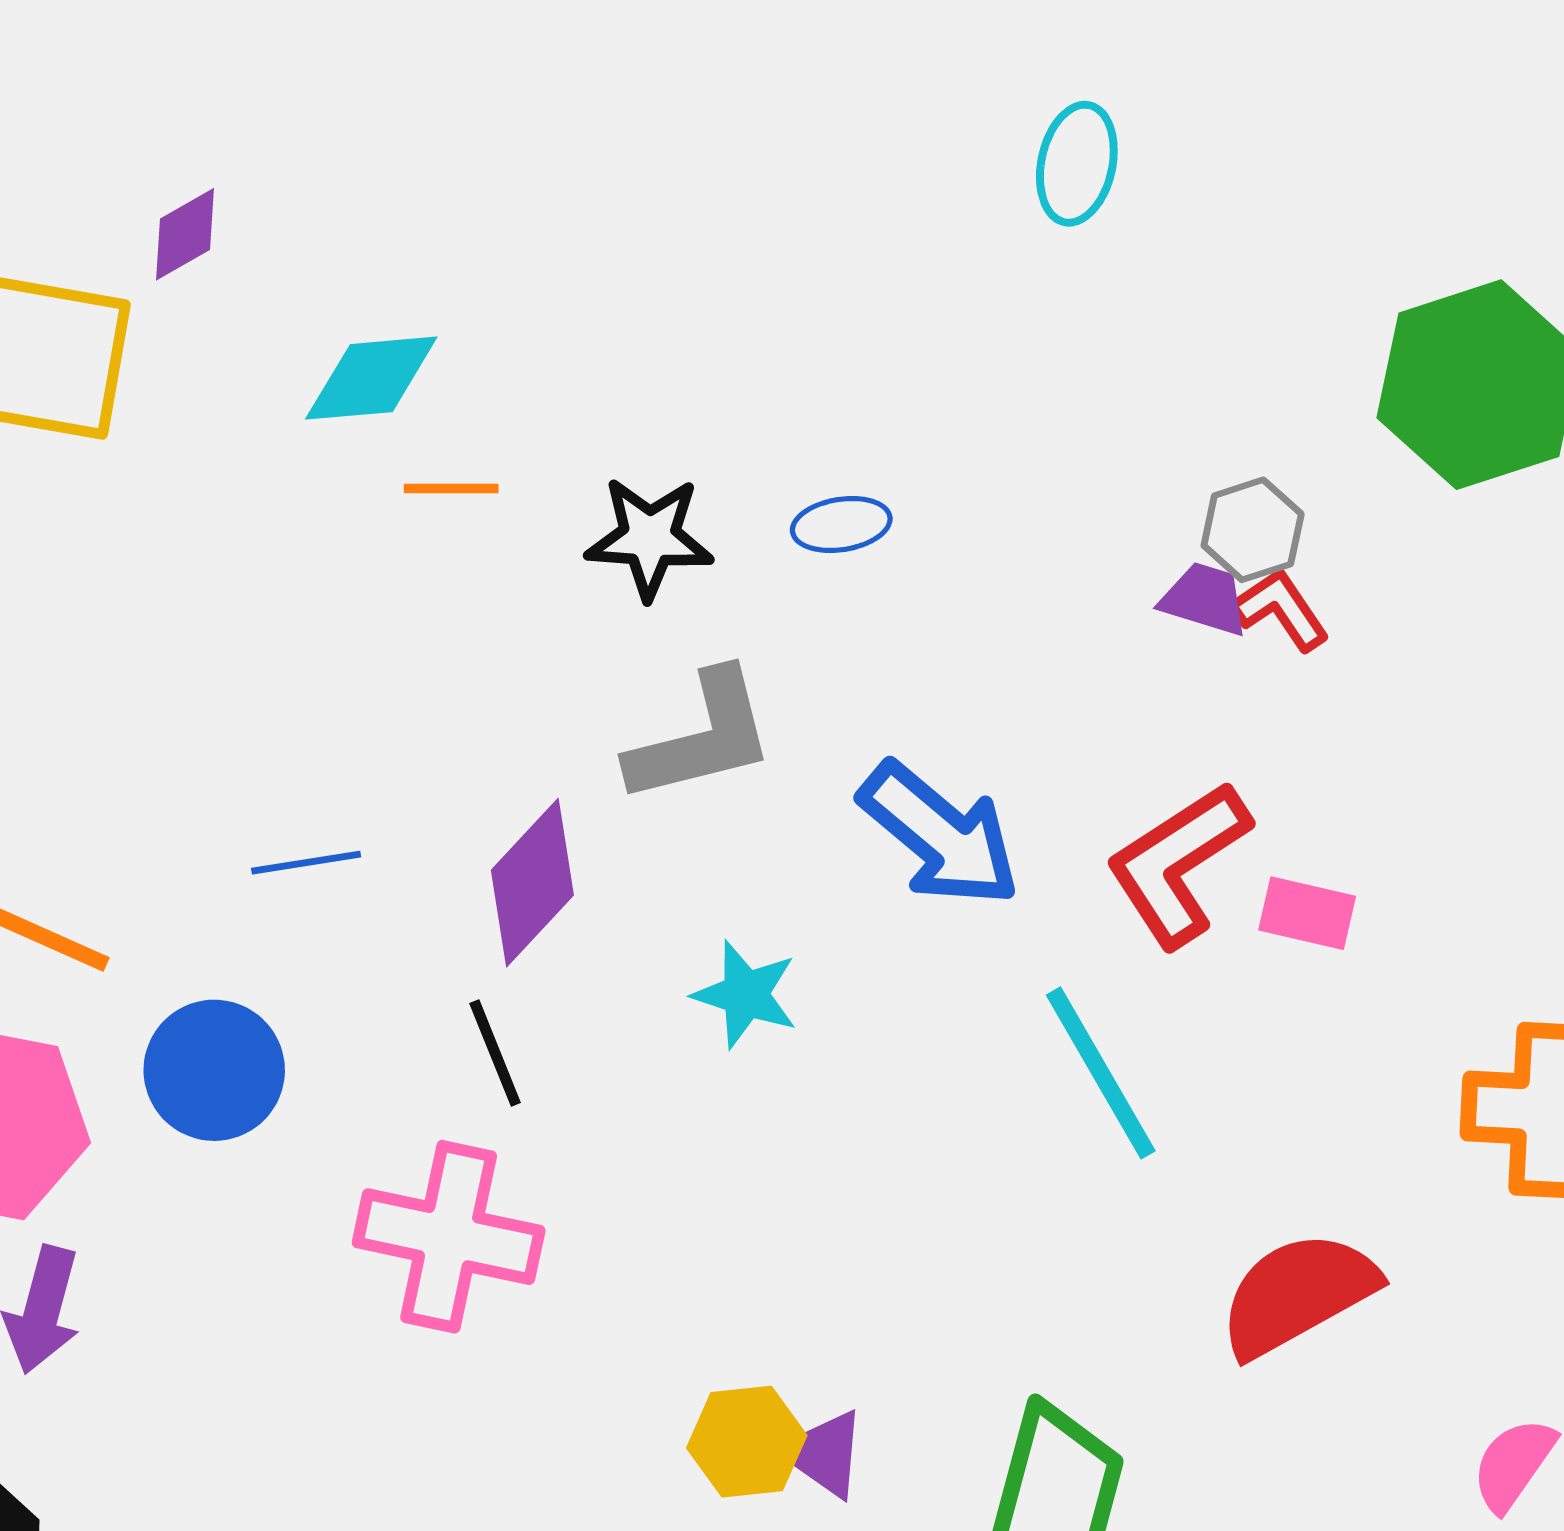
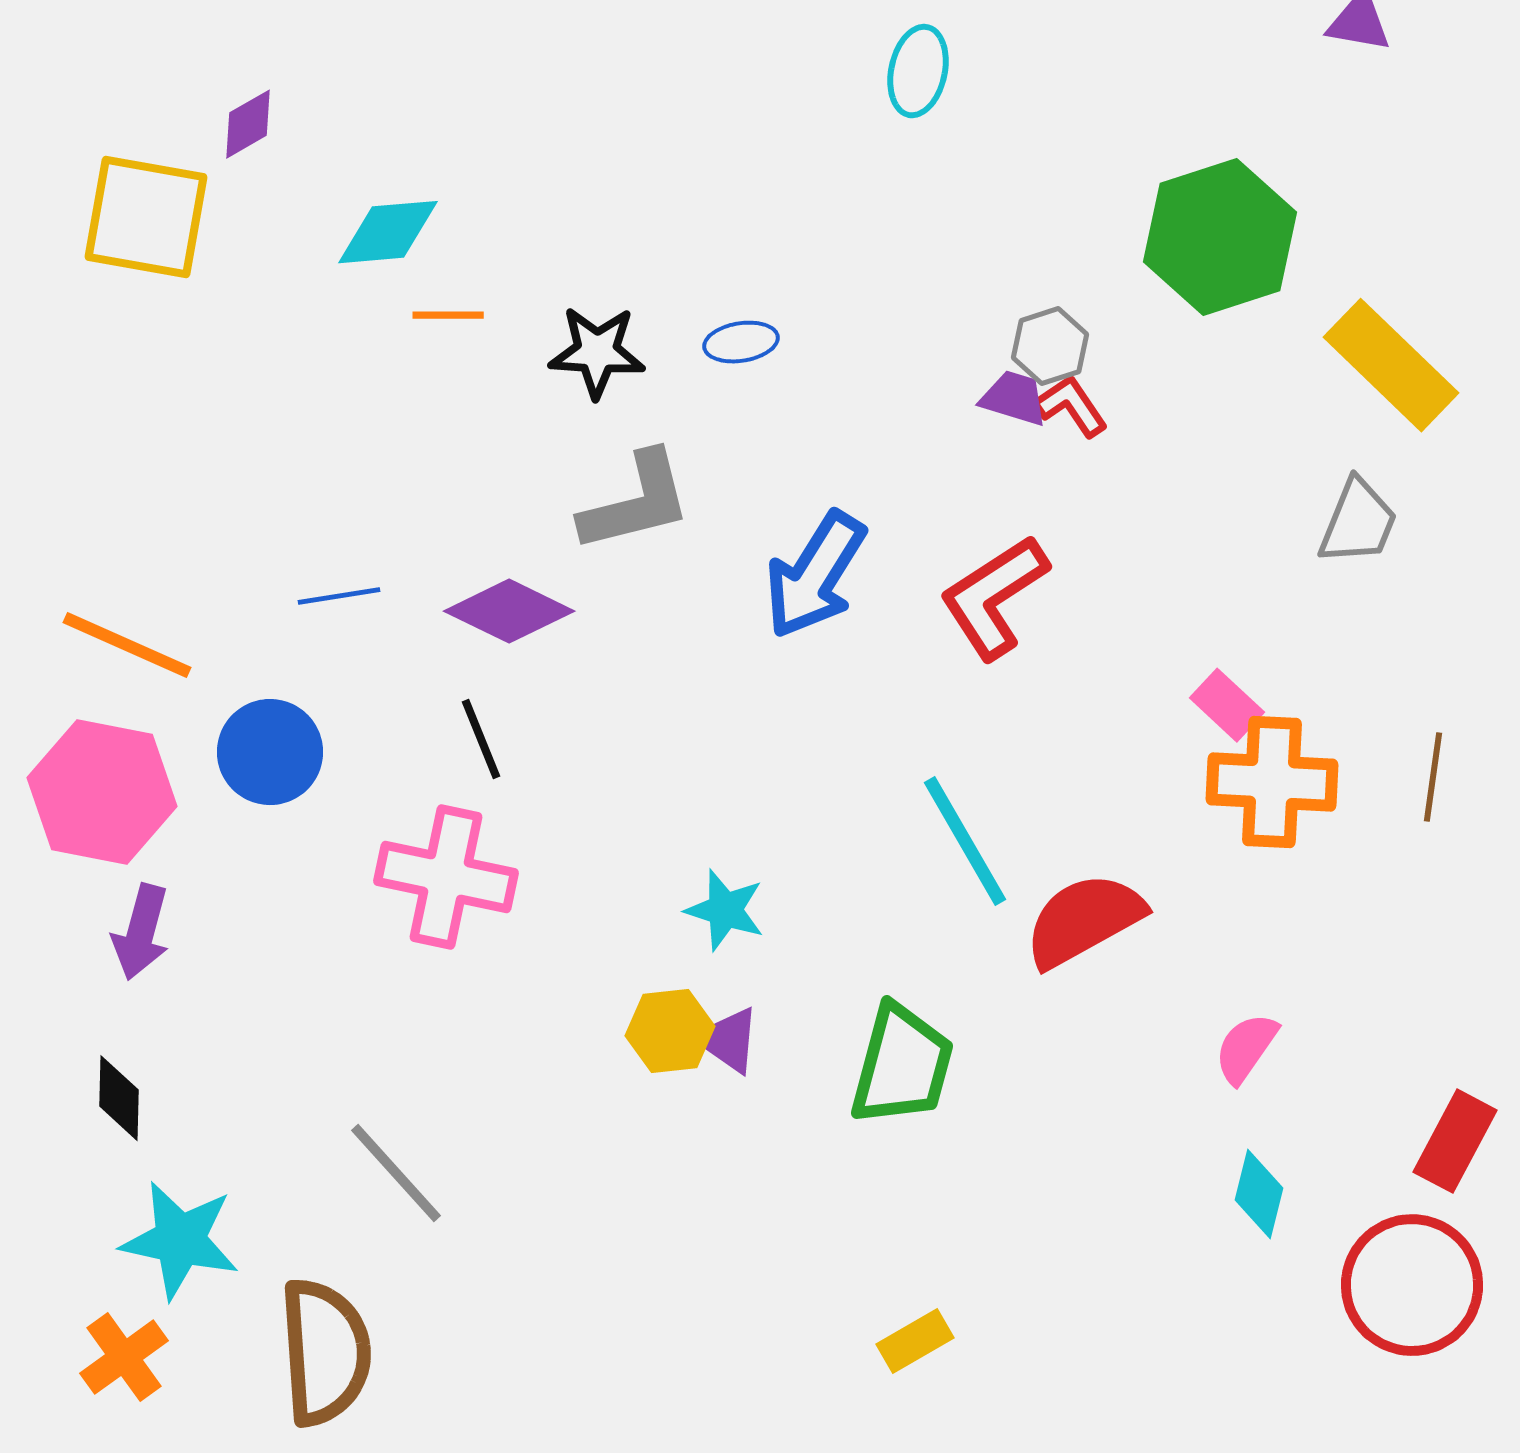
blue arrow: (940, 835) -> (815, 575), turned 82
purple diamond: (532, 883) -> (509, 611), turned 73
pink rectangle: (1307, 913) -> (1227, 705), moved, turned 30
cyan star: (745, 994) -> (725, 910), moved
cyan line: (1101, 1073) -> (965, 841), moved

